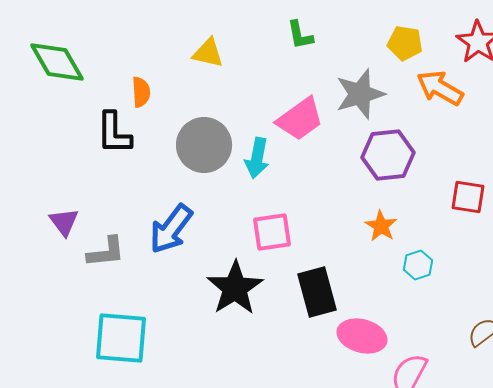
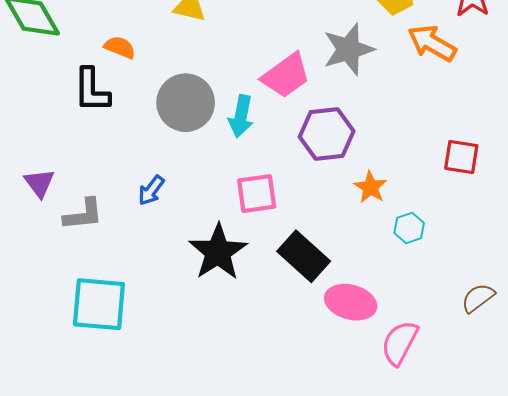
orange semicircle: (141, 92) -> (120, 47), turned -64
purple hexagon: (388, 155) -> (327, 134), moved
blue arrow: (171, 229) -> (151, 190), size x0.6
black rectangle: (317, 292) -> (304, 256), turned -33

